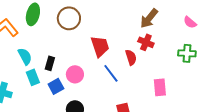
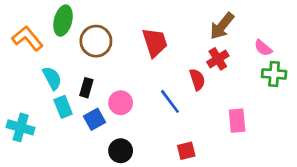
brown circle: (69, 18) -> (96, 41), moved
pink semicircle: (190, 22) -> (263, 48), moved
red cross: (146, 42) -> (218, 59), turned 35
red trapezoid: (100, 46) -> (155, 42), moved

